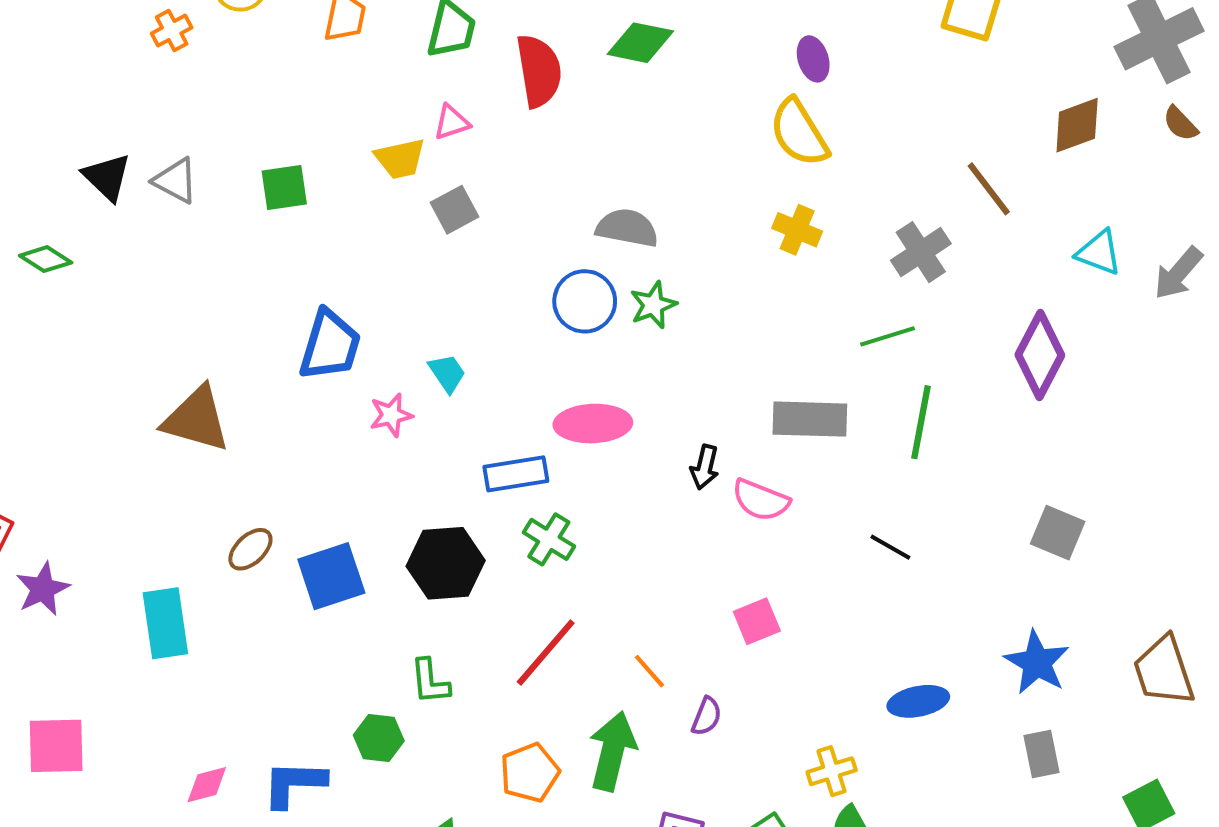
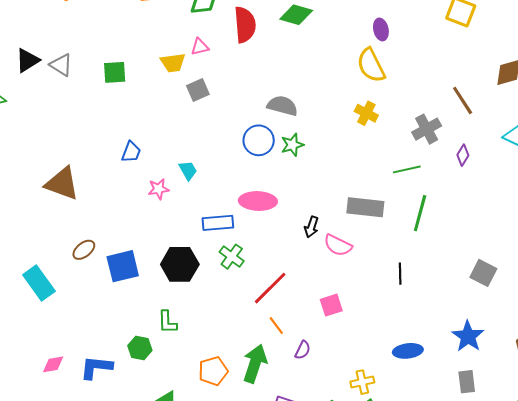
black triangle: (107, 177) -> (27, 60), turned 40
blue trapezoid: (330, 345) -> (131, 152), size x0.6
purple diamond: (1040, 355) -> (463, 155), moved, size x0.5
black line: (890, 547) -> (400, 274), turned 55
cyan rectangle: (165, 623) -> (39, 283), turned -32
red line: (546, 653) -> (270, 288), moved

